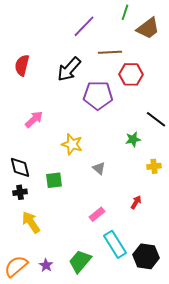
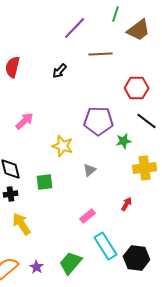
black arrow: (69, 69) -> (60, 71), size x0.6
red hexagon: (131, 74) -> (137, 88), moved
purple pentagon: (98, 95) -> (99, 121), moved
yellow cross: (154, 166) -> (145, 168), size x1.6
gray triangle: (99, 168) -> (90, 170), turned 40

